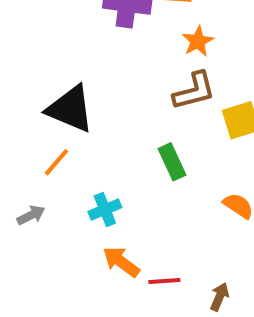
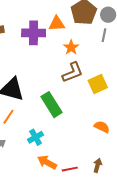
green rectangle: (172, 162) -> (51, 105), moved, size x1.4
brown arrow: (220, 297) -> (98, 165), moved

